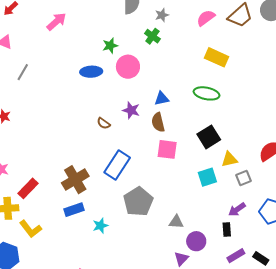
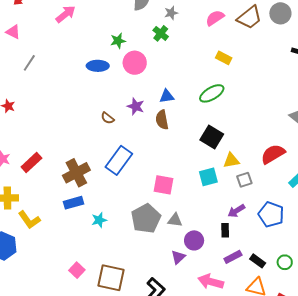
yellow rectangle: (217, 57) -> (224, 58), size x0.7
green ellipse: (207, 93) -> (212, 93), turned -45
black square: (209, 137) -> (212, 137), turned -30
pink square: (167, 149) -> (164, 185), moved
red rectangle: (28, 188) -> (31, 162), moved
gray pentagon: (138, 202) -> (146, 218), moved

